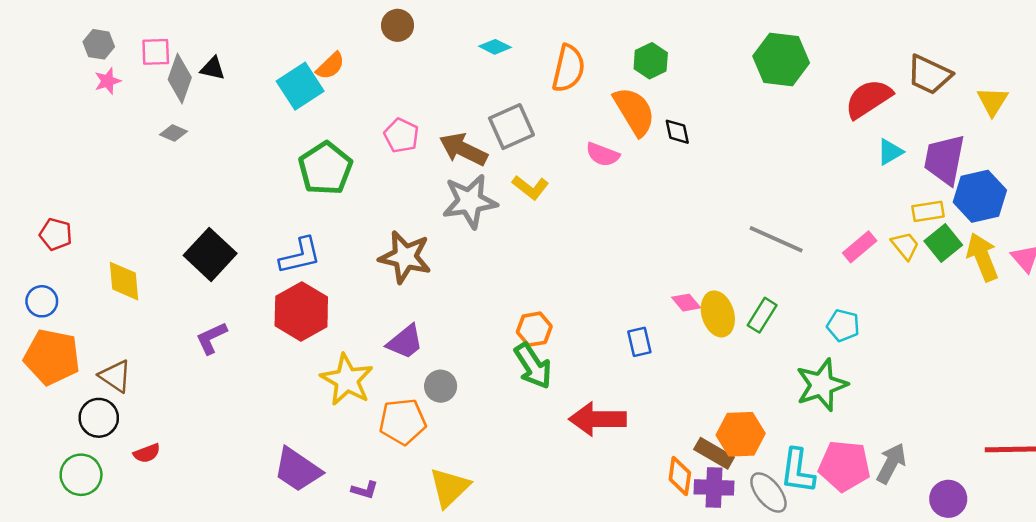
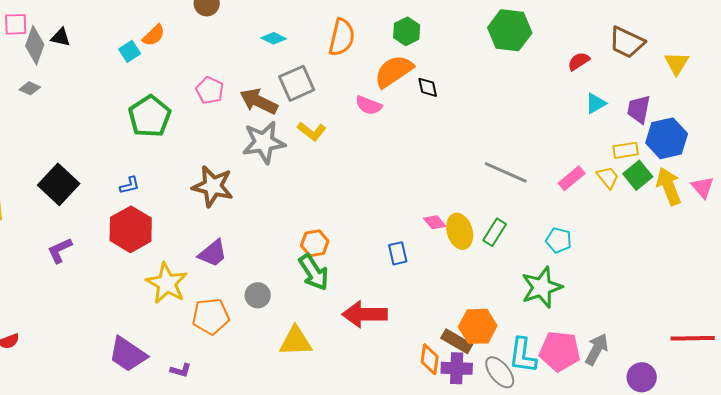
cyan diamond: (495, 47) -> (274, 38), moved
cyan square: (300, 86) -> (130, 51), size x0.6
red semicircle: (868, 99) -> (579, 61), size x0.6
orange semicircle: (634, 111) -> (394, 71), turned -93
purple trapezoid: (944, 160) -> (639, 109), size x0.7
blue L-shape: (300, 256) -> (130, 185), size x0.6
gray circle: (441, 386) -> (258, 295), moved
yellow triangle: (449, 487) -> (296, 341), moved, turned 42

